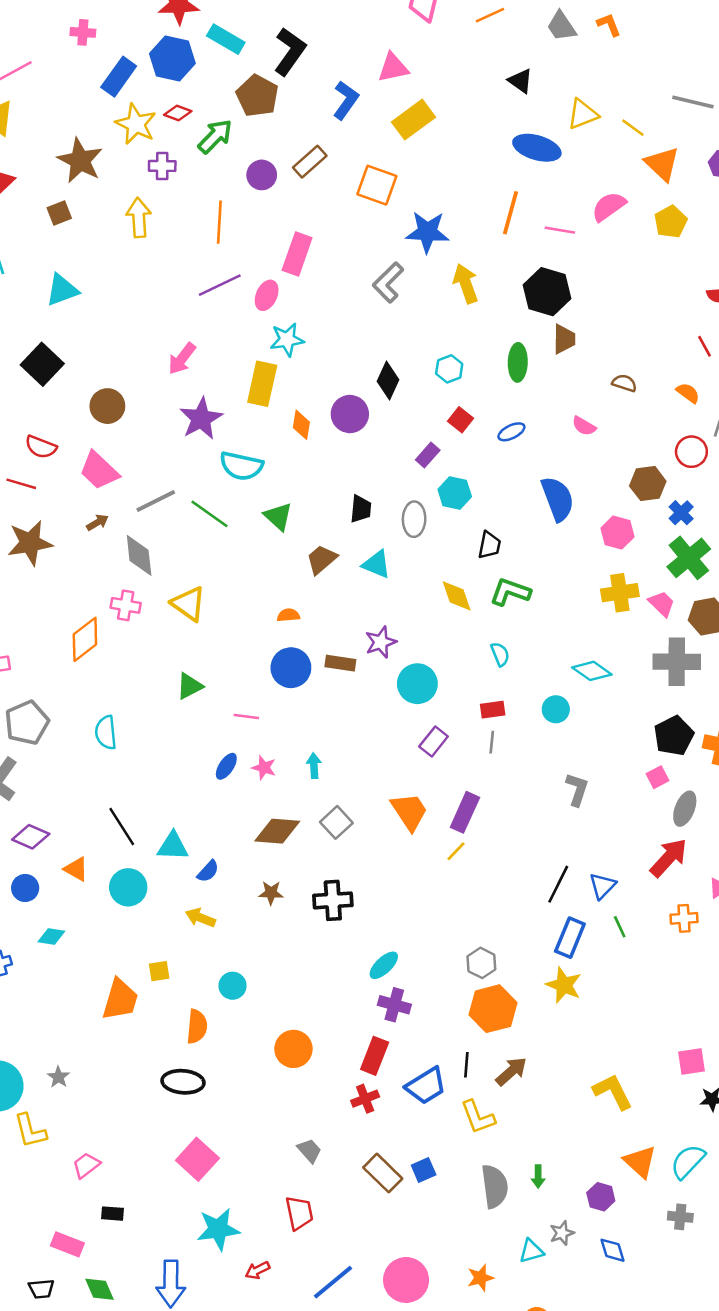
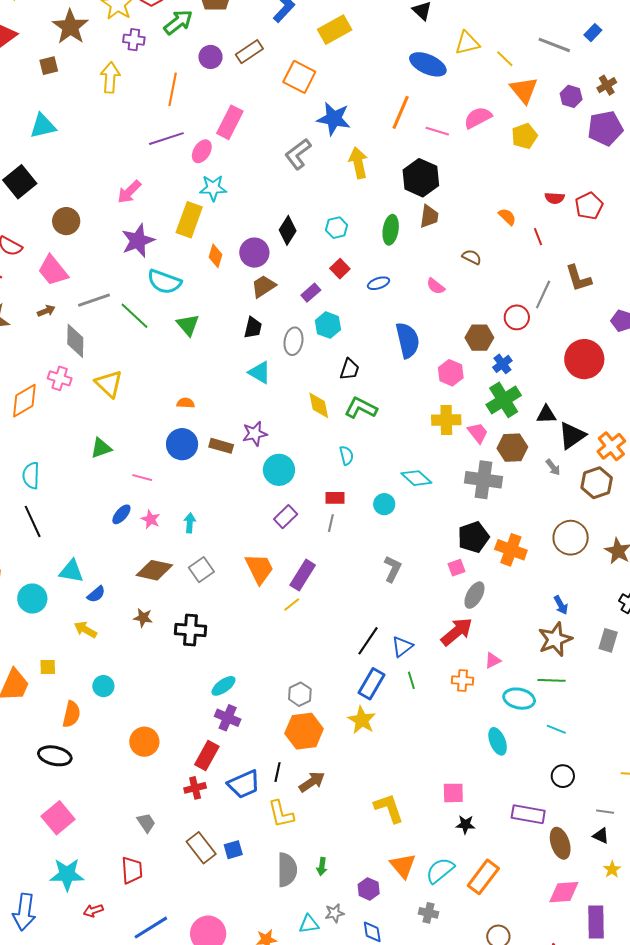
orange semicircle: (688, 393) -> (507, 217), moved
brown trapezoid: (322, 559) -> (264, 286), moved
black line: (122, 827) -> (33, 521), moved

